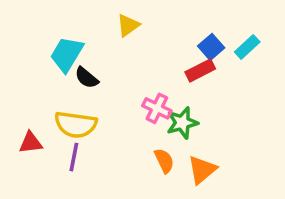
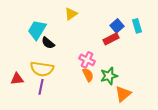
cyan rectangle: (247, 47) -> (137, 26), turned -64
green star: (182, 123) -> (109, 76), moved
orange semicircle: (164, 161) -> (88, 75), moved
orange triangle: (202, 170) -> (123, 94), moved

